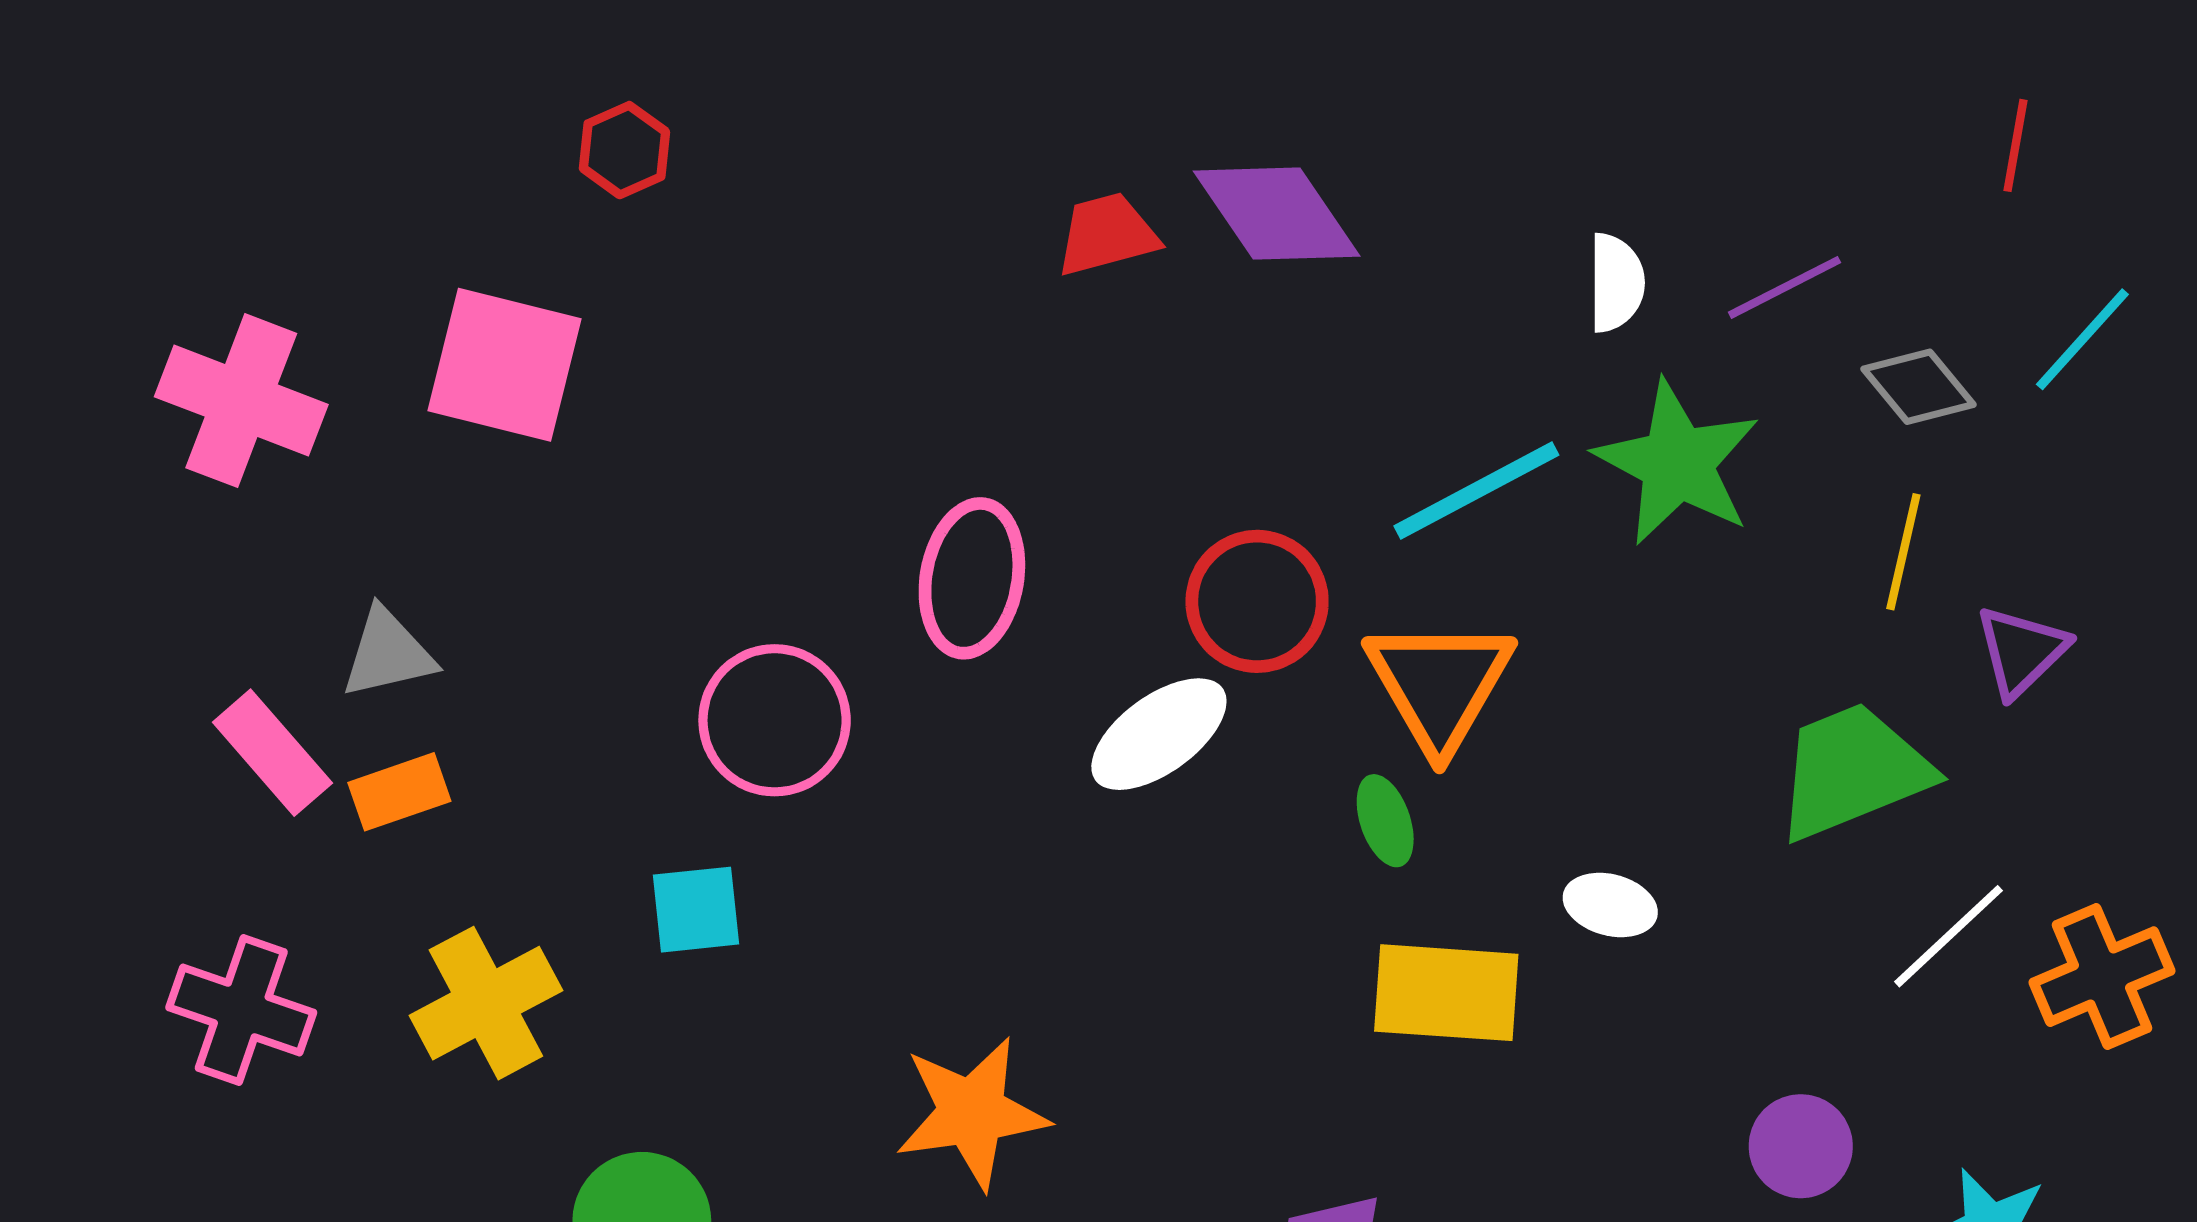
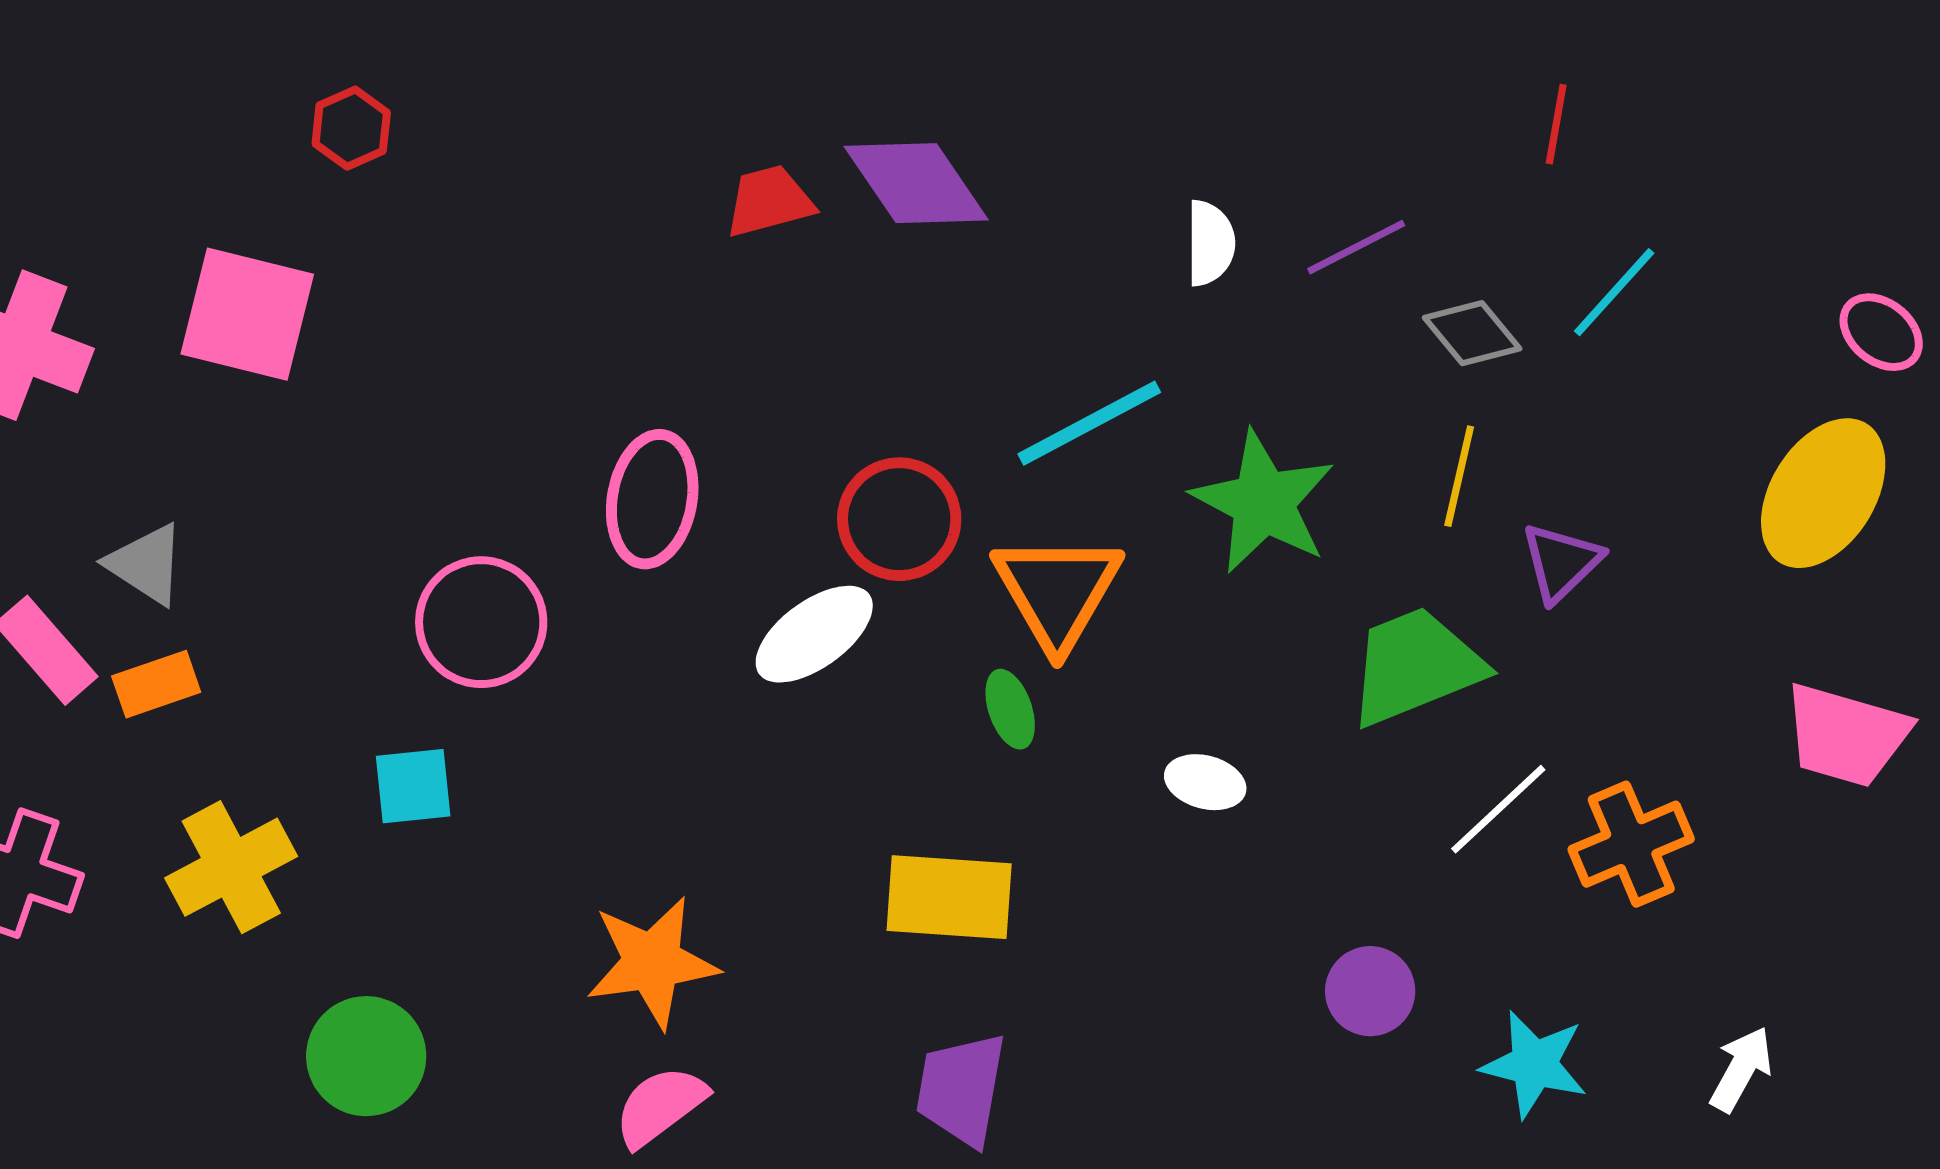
green star: (1677, 463) -> (1263, 502), moved
gray triangle: (388, 653) -> (146, 564), turned 46
yellow rectangle: (1446, 993) -> (949, 897), moved

